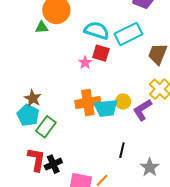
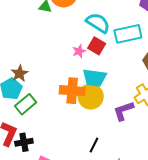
yellow circle: (123, 101) -> (91, 97), moved, size x1.6
cyan trapezoid: (106, 108) -> (95, 78), moved

